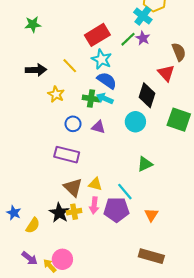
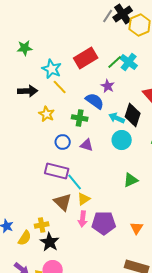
cyan cross: (143, 16) -> (129, 62), moved
purple star: (143, 38) -> (108, 86), moved
cyan star: (102, 59) -> (52, 69), moved
cyan arrow: (105, 98) -> (117, 118), moved
yellow triangle: (95, 184) -> (84, 199), turned -48
cyan line: (125, 192) -> (75, 182), moved
yellow cross: (74, 212) -> (42, 225), moved
black star: (59, 213) -> (50, 242), moved

